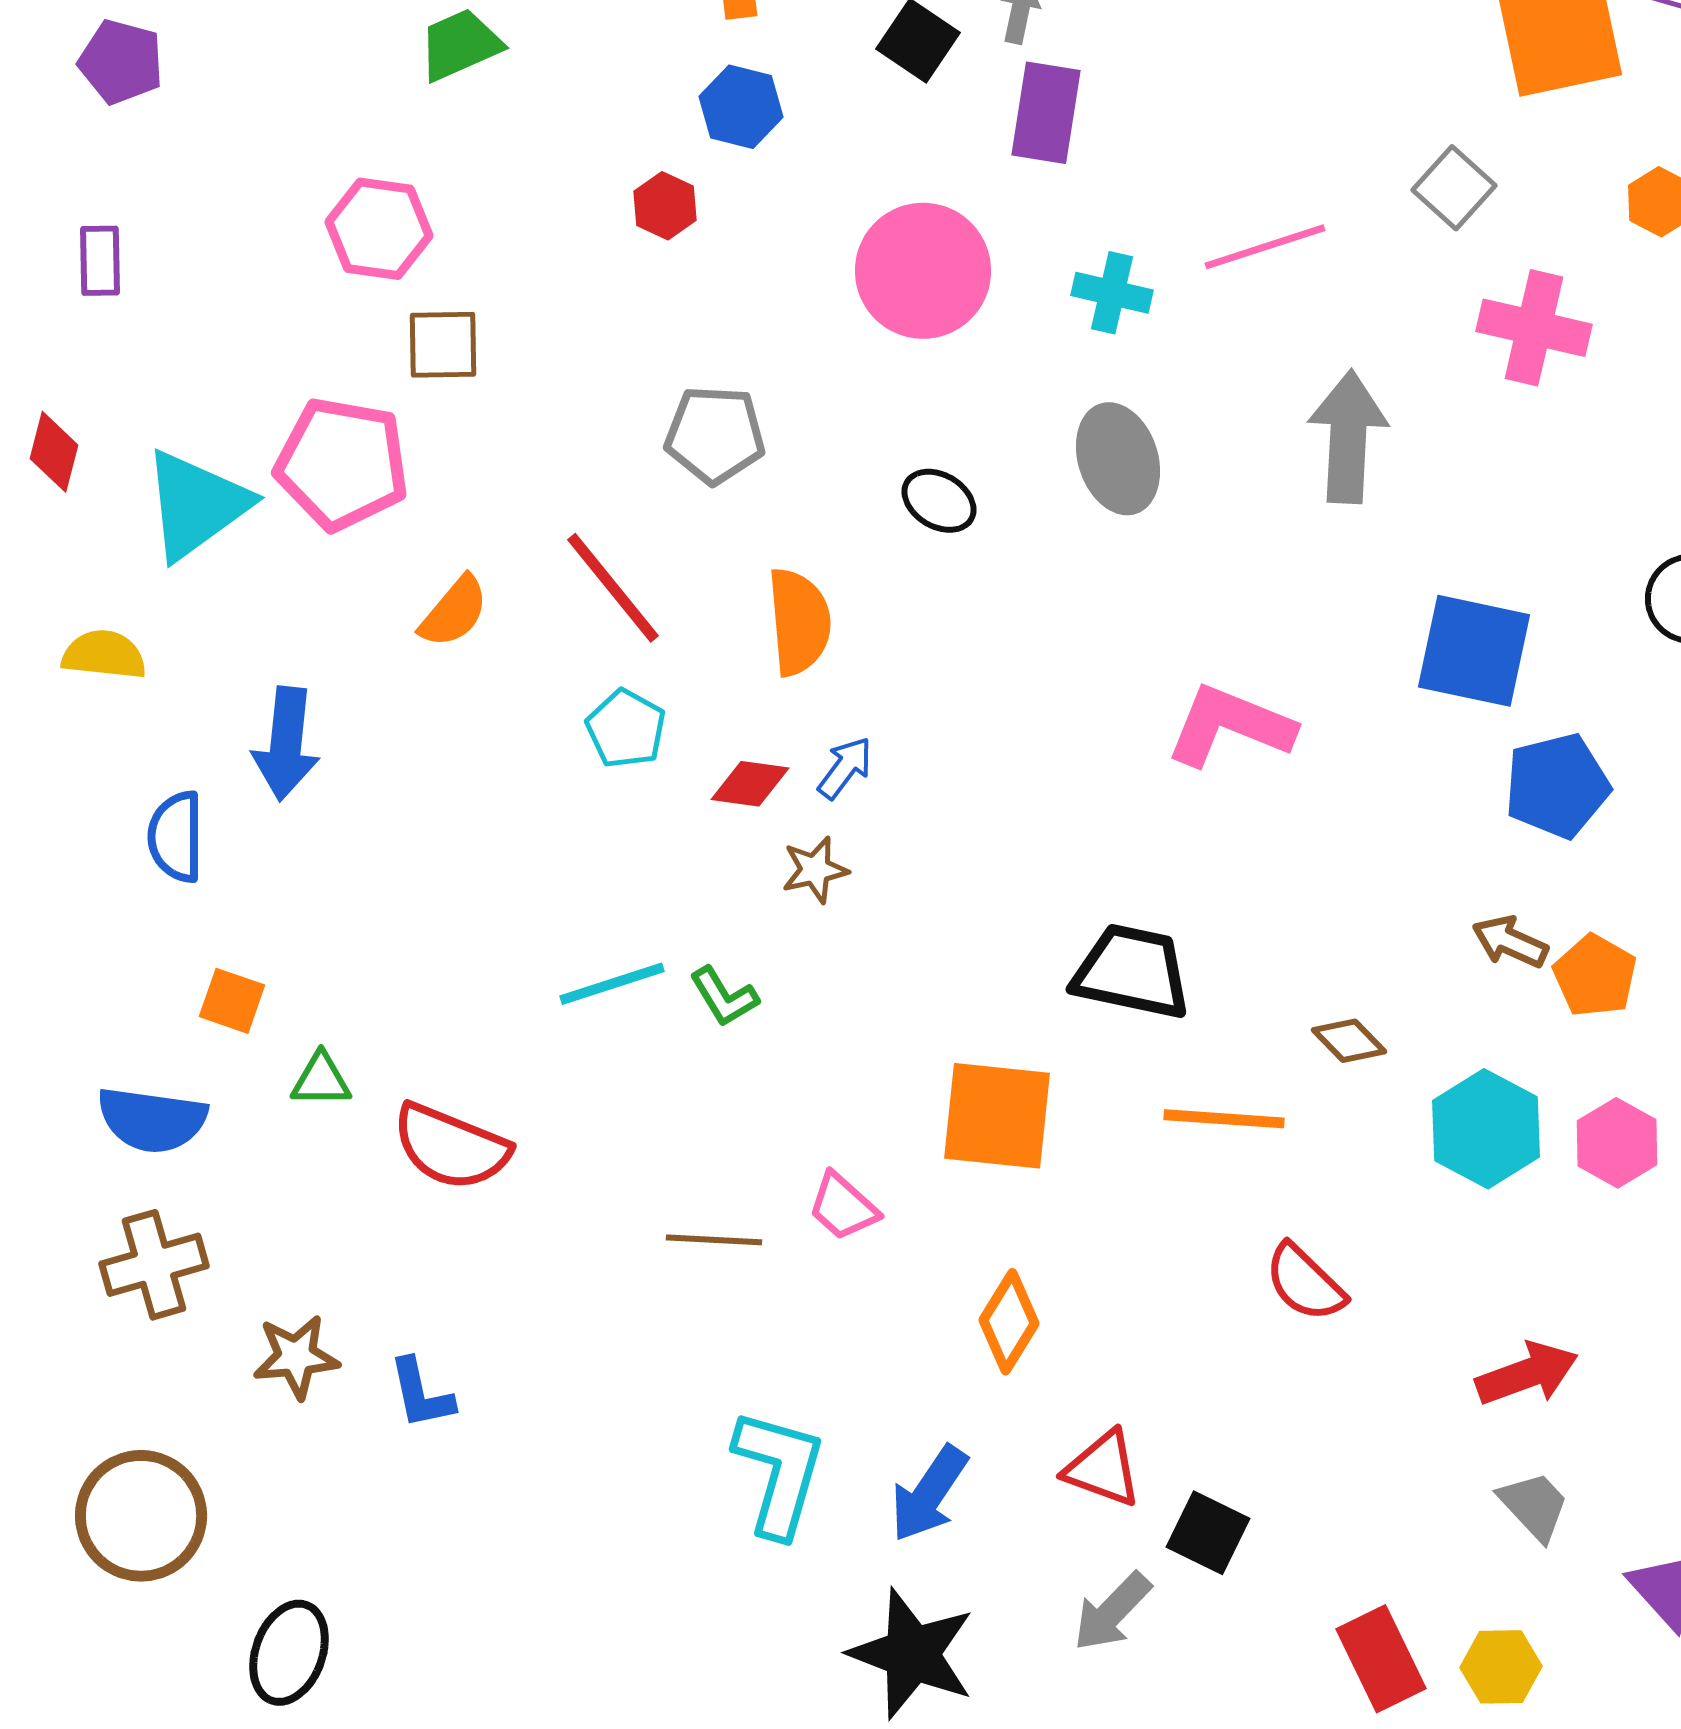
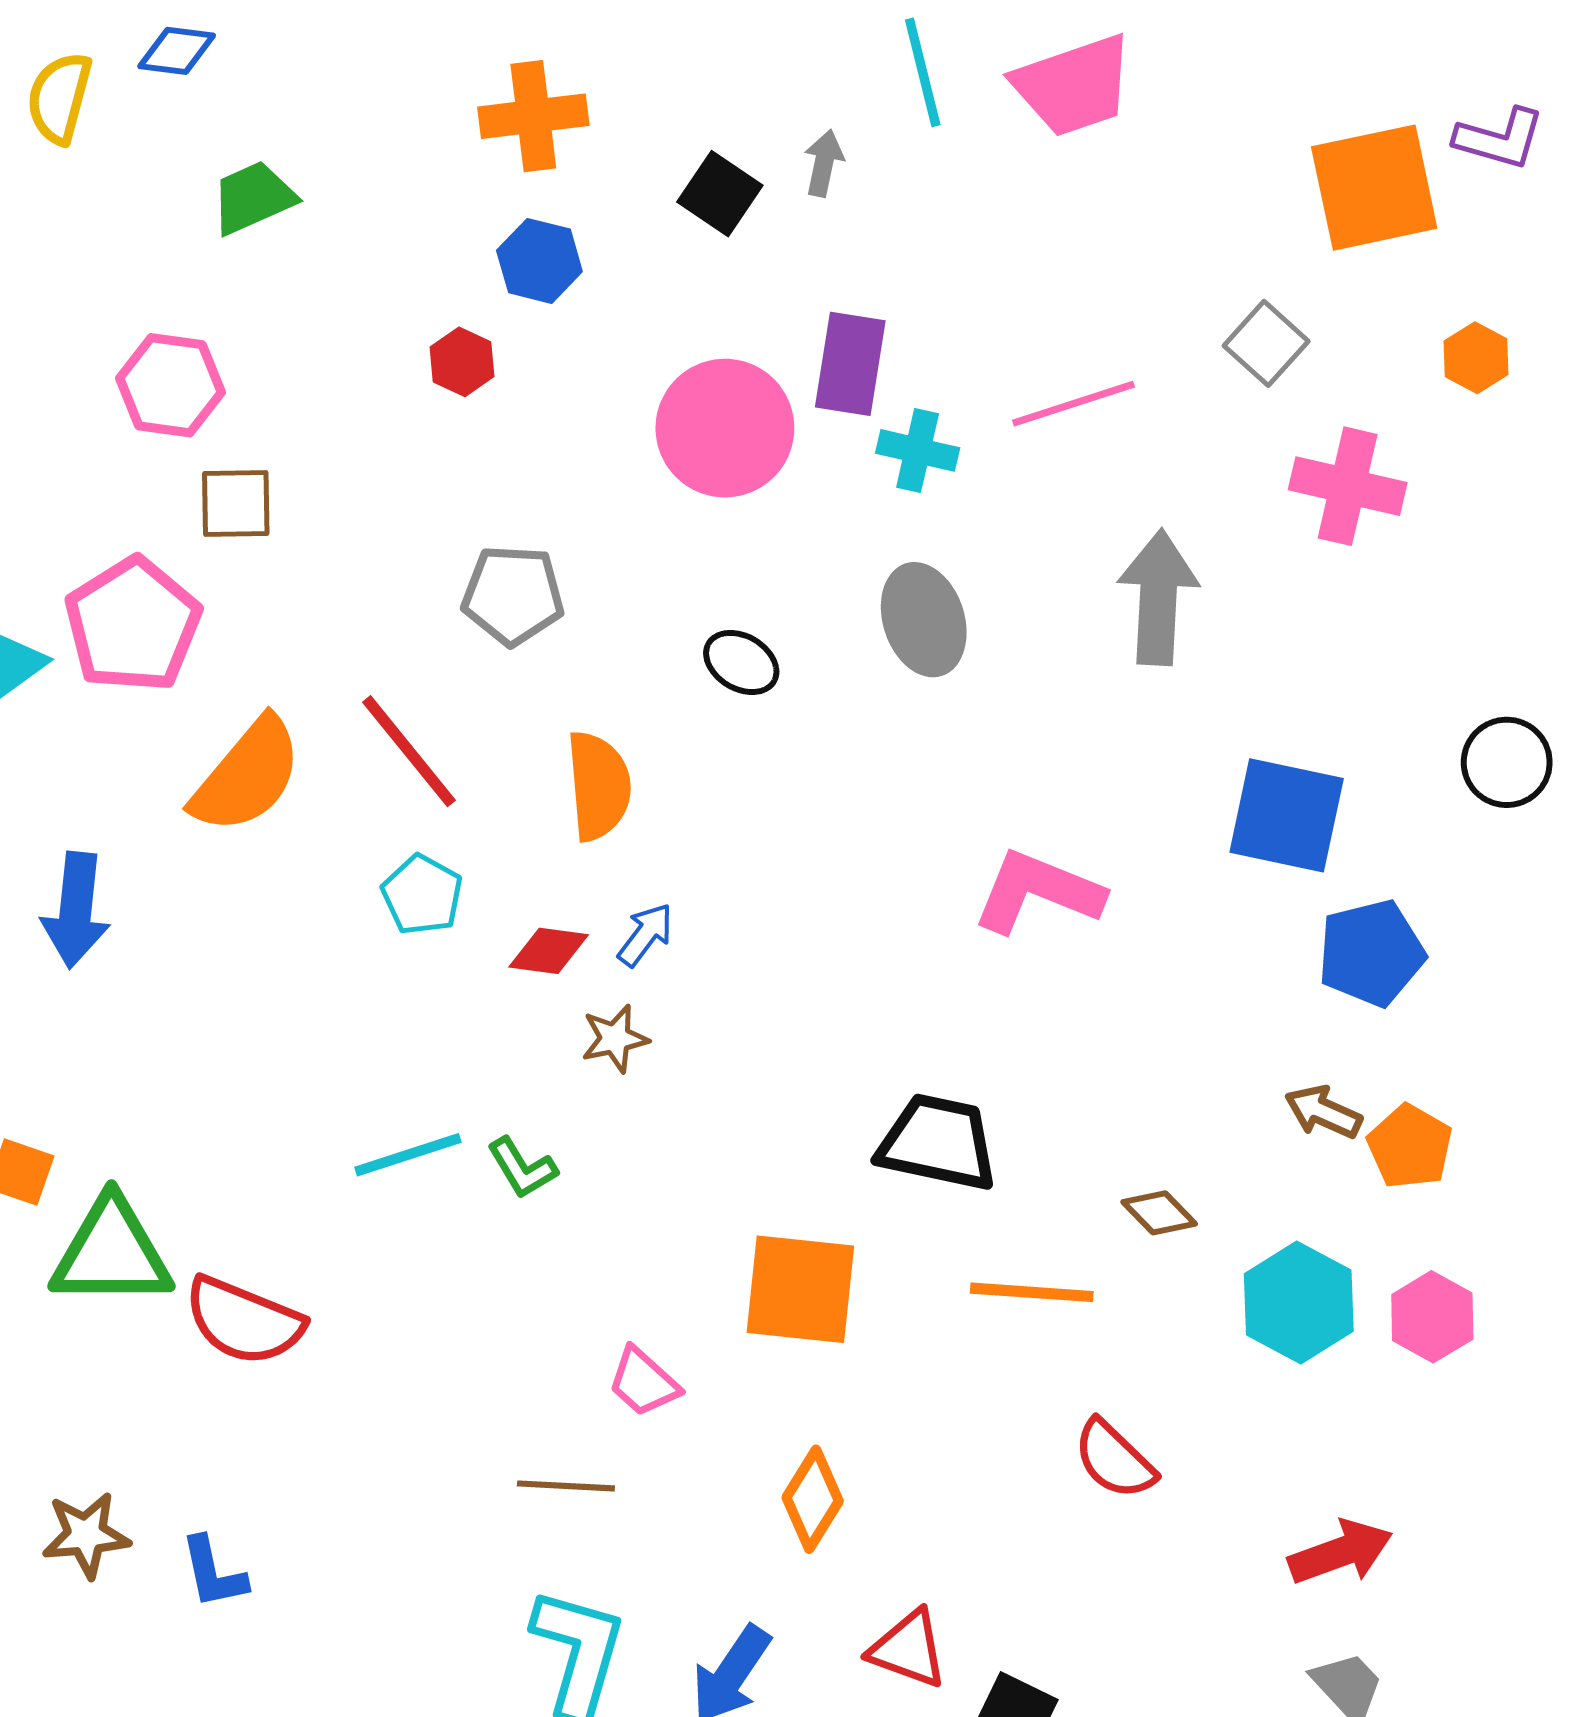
purple rectangle: (1046, 113) -> (850, 364), moved
pink pentagon: (342, 464) -> (133, 625), turned 30
orange semicircle: (454, 612) -> (247, 776), size x1.6
green triangle: (321, 1080) -> (111, 1253), size x2.0
brown line: (714, 1240) -> (566, 1486), moved

